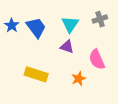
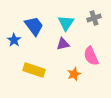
blue star: (12, 25) -> (14, 40), moved
purple triangle: (67, 47) -> (63, 44), turned -32

